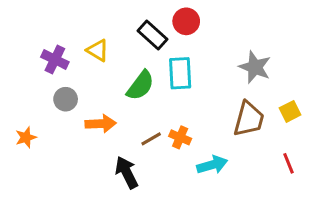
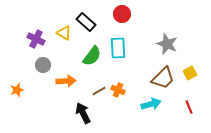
black rectangle: (153, 35) -> (86, 22), moved
brown trapezoid: (249, 119) -> (163, 78), turned 30
cyan arrow: (212, 165) -> (151, 104), moved

